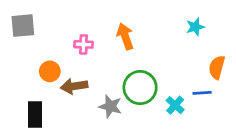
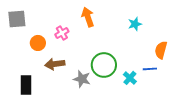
cyan star: (195, 27) -> (135, 24), moved
orange arrow: (125, 36) -> (88, 17), moved
pink cross: (83, 44) -> (62, 33), turned -32
orange circle: (50, 71) -> (38, 43), moved

